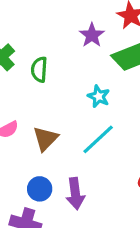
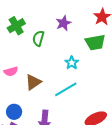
purple star: (92, 35) -> (64, 23), moved
blue circle: (40, 189) -> (14, 112), moved

